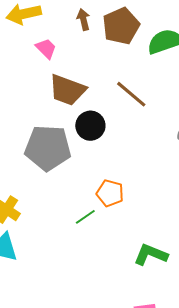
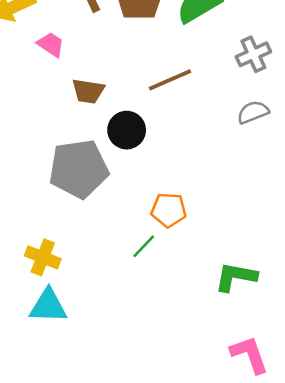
brown trapezoid: (67, 90) -> (88, 91), size x0.7
brown line: (131, 94) -> (170, 80), turned -52

